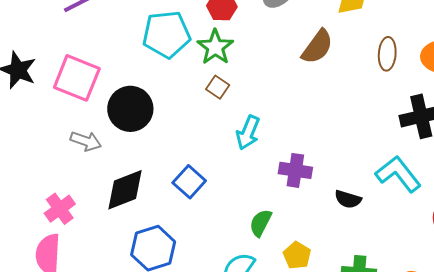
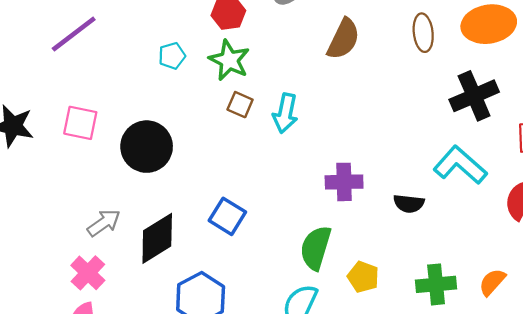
cyan pentagon: (166, 34) -> (172, 56), size x0.5
pink square: (77, 78) -> (80, 123), size x0.7
cyan arrow: (248, 133) -> (285, 113), moved
gray arrow: (86, 141) -> (104, 223), moved, turned -44
green semicircle: (261, 223) -> (316, 248), size x1.4

